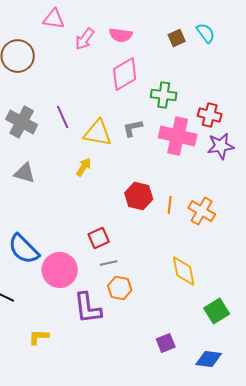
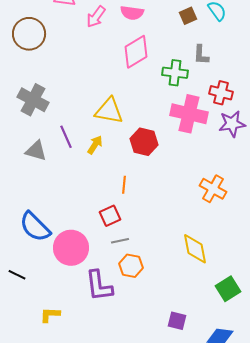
purple line: (63, 117) -> (66, 137), moved
gray L-shape: (133, 128) -> (201, 55), moved, turned -75
red hexagon: (139, 196) -> (144, 142), moved
orange line: (170, 205) -> (124, 185), moved
purple square: (166, 343) -> (177, 321), turned 36

